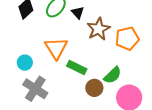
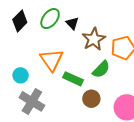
green semicircle: (113, 75) -> (101, 69), moved

